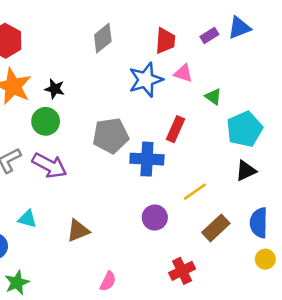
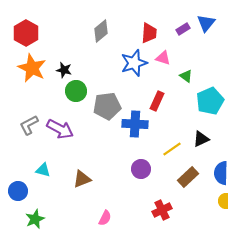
blue triangle: (239, 28) -> (206, 23), turned -30
green circle: (46, 121) -> (76, 91), moved
black triangle: (246, 171) -> (201, 139), moved

